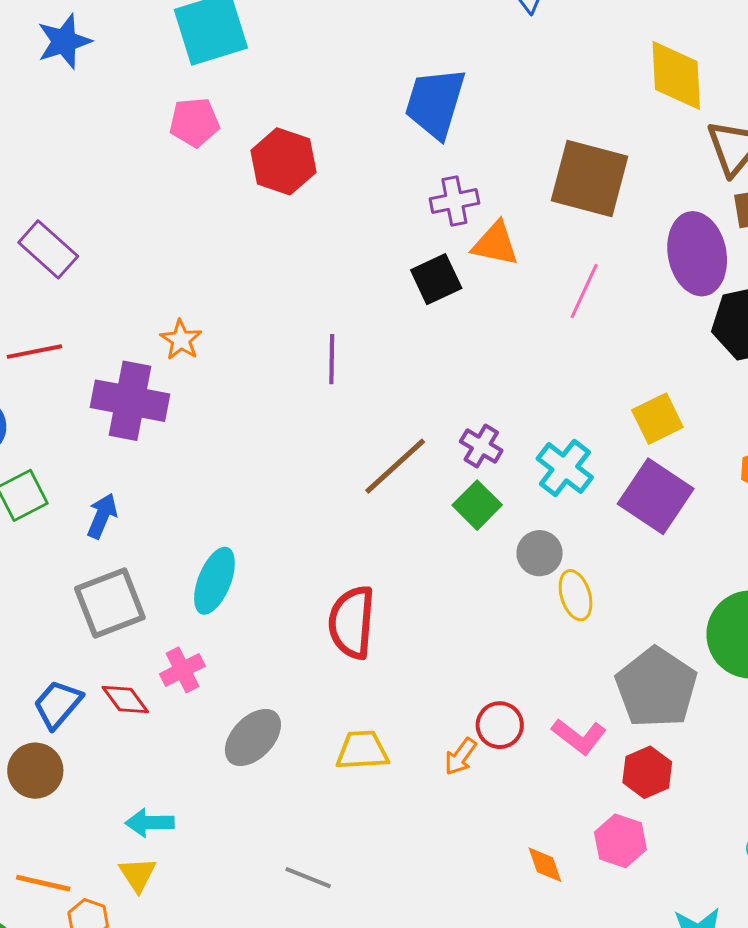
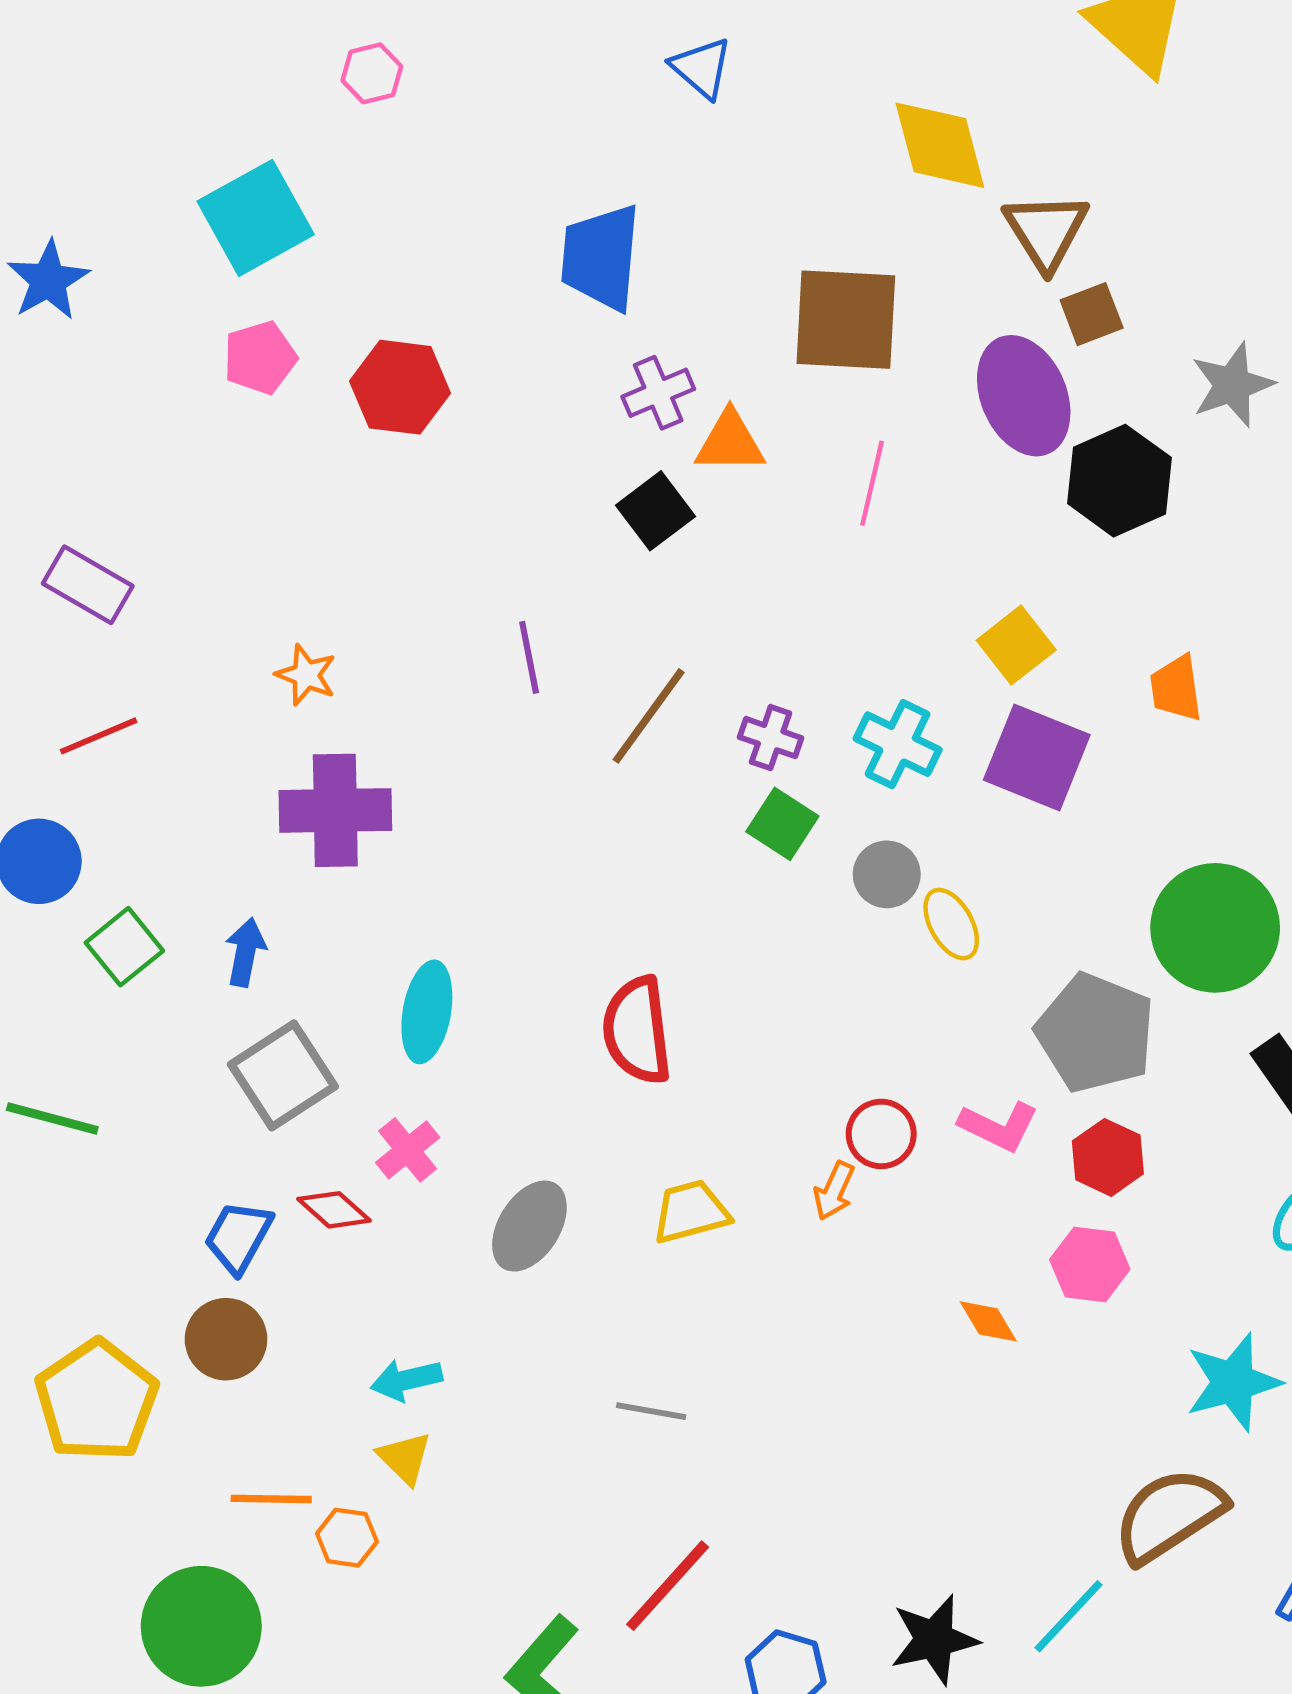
purple cross: (130, 401) -> (335, 810), moved
brown line: (395, 466) -> (649, 716), moved

